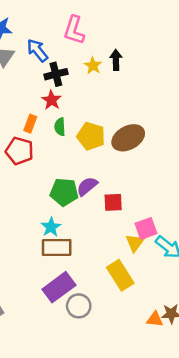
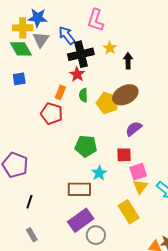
black arrow: (116, 60) -> (128, 61), moved
black cross: (56, 74) -> (81, 54), size x1.4
brown ellipse: (128, 138) -> (125, 95), moved
purple semicircle: (87, 186) -> (134, 129), moved
cyan star: (51, 227) -> (99, 173), moved
pink square: (146, 228) -> (138, 172), moved

